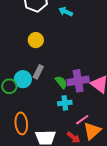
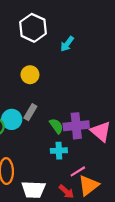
cyan arrow: (66, 12) -> (67, 44), turned -80

